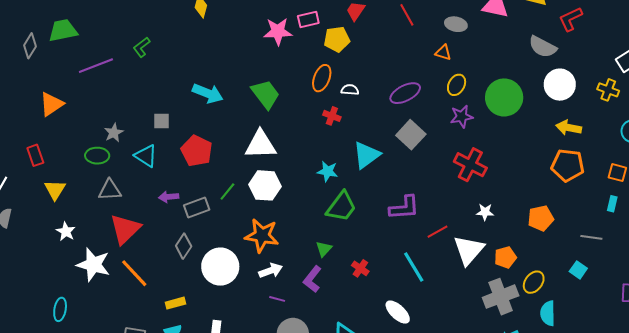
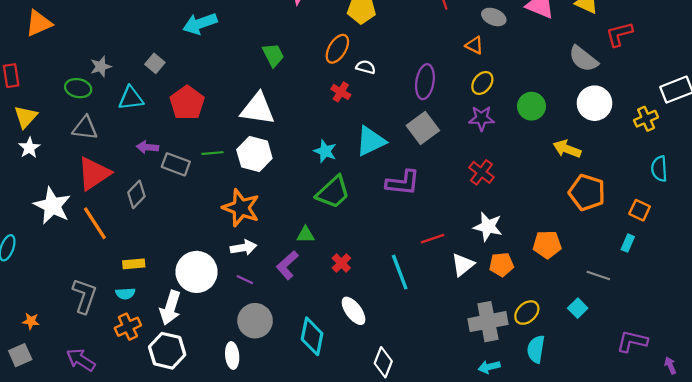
yellow cross: (608, 90) -> (646, 119), turned 35
cyan arrow: (208, 93) -> (200, 24), moved, turned 128
purple ellipse: (405, 93) -> (425, 82), turned -64
green trapezoid: (266, 94) -> (273, 55), size x0.7
green circle: (504, 97) -> (532, 106), size x0.7
gray square: (162, 121) -> (155, 63), turned 30
yellow arrow: (569, 128) -> (567, 149), moved
cyan triangle: (146, 156) -> (131, 98), turned -50
red cross: (470, 165) -> (481, 172), size x0.7
green line: (227, 191) -> (212, 153), turned 36
gray rectangle: (197, 208) -> (176, 164), turned 30
purple L-shape: (404, 208) -> (403, 183), moved
white star: (485, 212) -> (488, 227), size x1.5
white star: (66, 232) -> (29, 148), moved
gray diamond: (184, 246) -> (136, 194), moved
green triangle: (324, 249) -> (306, 235), turned 36
white triangle: (469, 250) -> (463, 265), size x0.7
orange pentagon: (505, 257) -> (501, 264), moved
white circle: (220, 267) -> (197, 272), moved
white ellipse: (398, 312) -> (354, 311), moved

